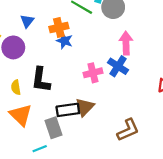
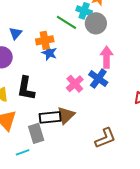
pink cross: (93, 73) -> (75, 84), turned -30

